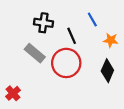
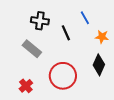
red circle: (66, 63) -> (63, 76), moved
red cross: (13, 93) -> (26, 86), moved

